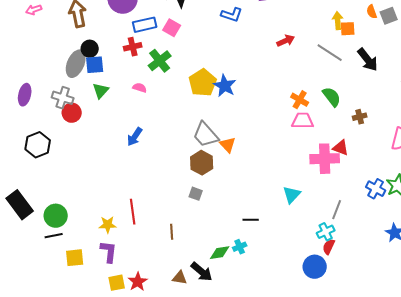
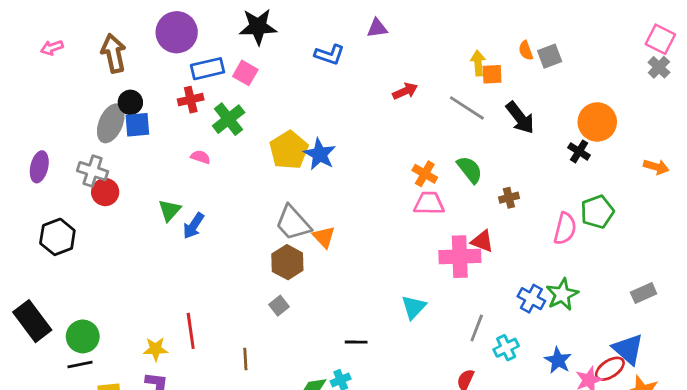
green triangle: (101, 91) -> (170, 210), moved
gray square: (196, 194) -> (279, 306), turned 32
cyan cross: (326, 232) -> (506, 348), moved

